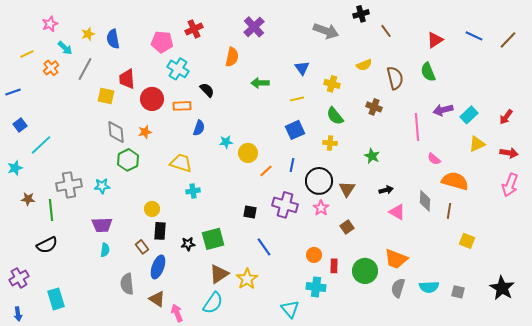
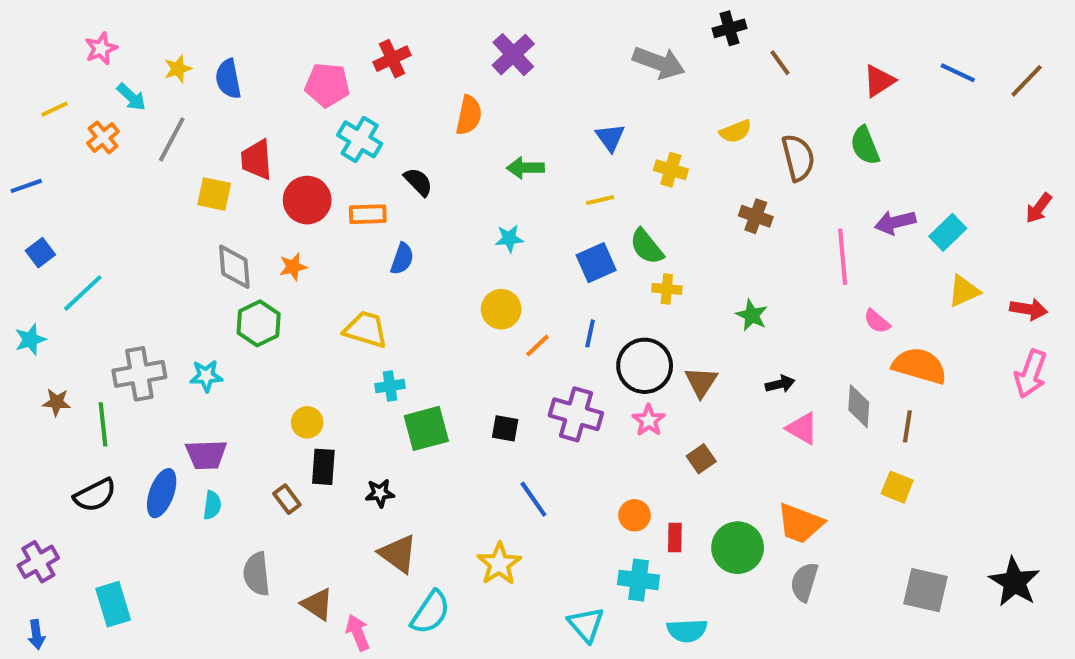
green semicircle: (335, 116) -> (647, 247), moved
red arrow: (506, 117) -> (1039, 208), moved
cyan star: (226, 142) -> (509, 238), moved
green square: (213, 239) -> (426, 428), moved
yellow square: (467, 241) -> (897, 487), moved
blue ellipse: (158, 267) -> (162, 493), moved
brown triangle: (219, 274) -> (398, 554), moved, turned -50
cyan semicircle: (429, 287) -> (687, 630), moved
gray square: (458, 292) -> (925, 590), size x1.6

